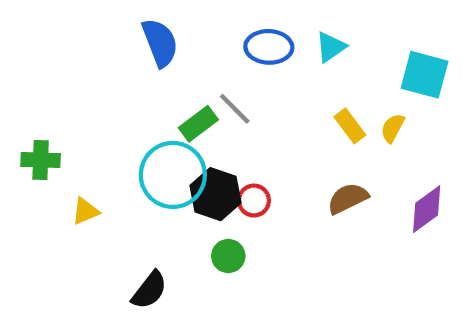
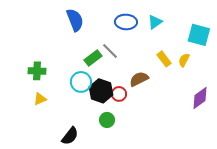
green cross: (41, 160) -> (37, 71), moved
cyan circle: (173, 175) -> (81, 82), size x0.7
brown semicircle: (348, 198) -> (139, 79), moved

